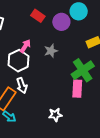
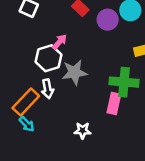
gray star: (51, 51) -> (74, 72), moved, size x1.5
green cross: (83, 70) -> (124, 82), turned 30

